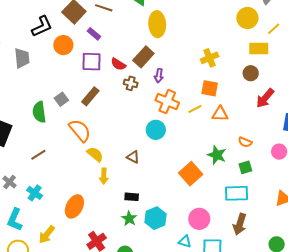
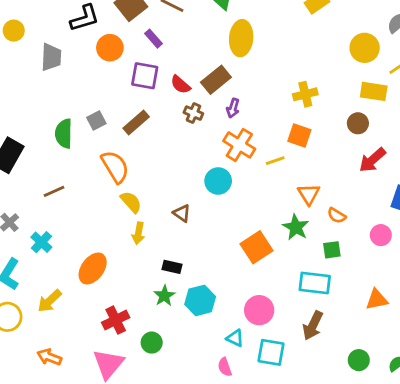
orange triangle: (220, 114) -> (309, 194), moved, turned 48

